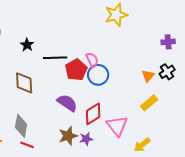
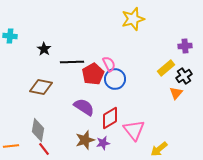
orange triangle: (148, 76) -> (176, 93), moved
brown diamond: (24, 83) -> (41, 87), turned -75
yellow rectangle: (149, 103) -> (166, 68), moved
red line: (27, 145) -> (44, 149), turned 32

